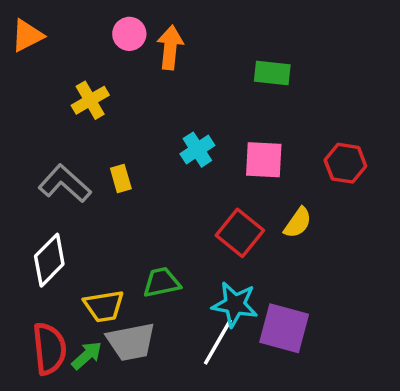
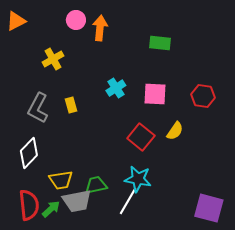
gray L-shape: (65, 184) -> (38, 108), turned -104
green trapezoid: (162, 282) -> (96, 185), moved
purple square: (284, 328) -> (209, 208), moved

